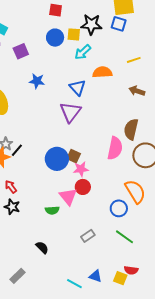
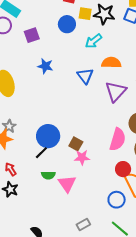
yellow square: (74, 34) -> (85, 14), moved
purple triangle: (70, 112) -> (116, 91), moved
black line: (17, 150) -> (41, 153), moved
blue circle: (57, 159) -> (48, 136), moved
red circle: (83, 187) -> (123, 169), moved
green semicircle: (52, 210) -> (48, 175), moved

